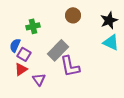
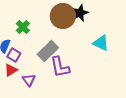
brown circle: (73, 15) -> (63, 16), size x1.6
black star: (109, 20) -> (80, 13), moved
green cross: (33, 26) -> (23, 27), turned -32

